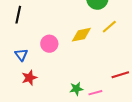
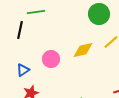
blue triangle: (21, 55) -> (23, 70), turned 32

